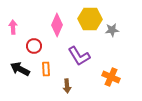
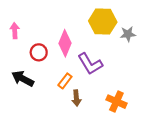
pink diamond: (57, 25) -> (65, 43), moved
orange rectangle: (46, 69) -> (65, 81), moved, turned 40
orange cross: (111, 77) -> (116, 102), moved

